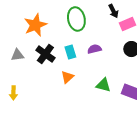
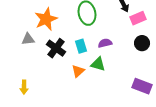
gray triangle: (17, 55) -> (28, 39), moved
green triangle: (103, 85) -> (98, 64), moved

